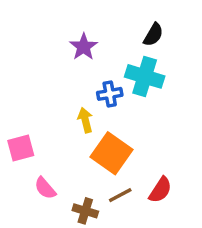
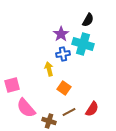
purple star: (84, 47) -> (61, 34), moved
orange square: (111, 153) -> (64, 88), size x0.6
pink semicircle: (45, 188) -> (26, 108), size x1.5

